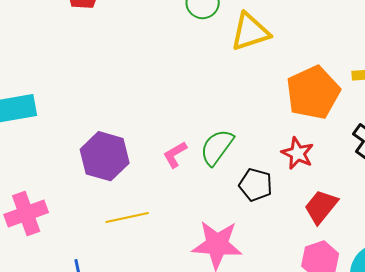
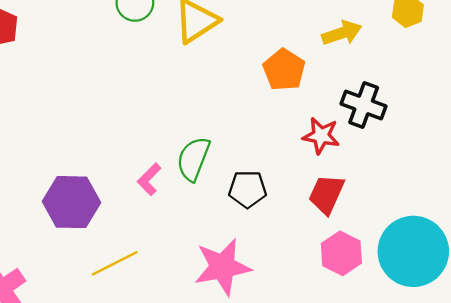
orange pentagon: (313, 93) -> (284, 70), size x0.7
red star: (298, 153) -> (321, 136), moved

